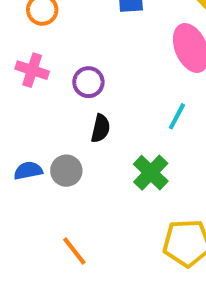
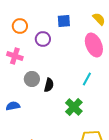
purple circle: (88, 82) -> (43, 39), moved
gray circle: (66, 171) -> (32, 79), moved

